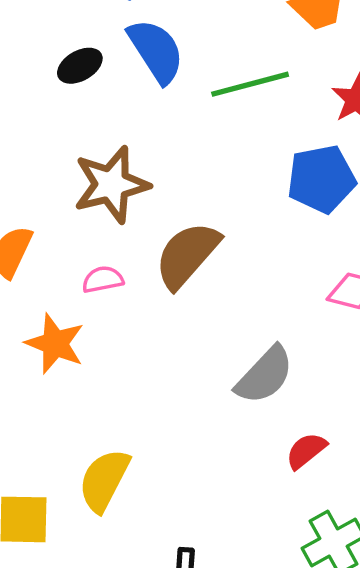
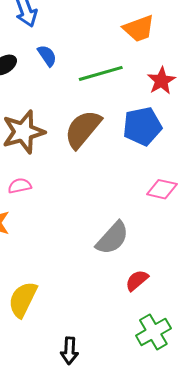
blue semicircle: (156, 51) -> (47, 56), size x0.6
brown semicircle: (187, 255) -> (83, 129), moved

